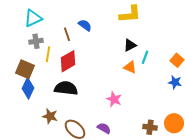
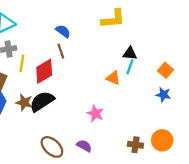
brown line: (67, 34) -> (61, 51), moved
black triangle: (130, 45) -> (130, 53), moved, turned 32
black semicircle: (66, 88) -> (42, 101), turned -40
brown star: (50, 116) -> (24, 102), moved

